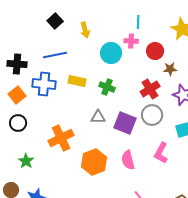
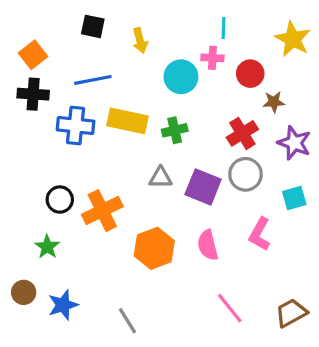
black square: (55, 21) -> (93, 26), turned -35
yellow rectangle: (77, 81) -> (127, 121), size x1.4
green cross: (107, 87) -> (175, 130), turned -35
orange square: (17, 95) -> (33, 55), moved
black circle: (18, 123) -> (60, 200), moved

